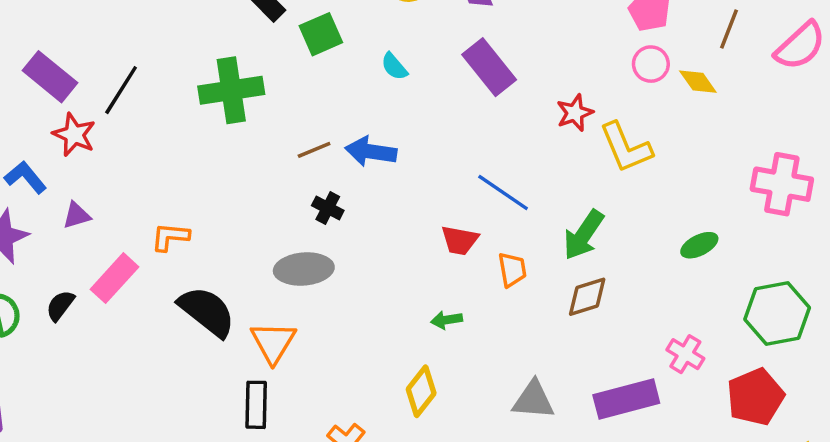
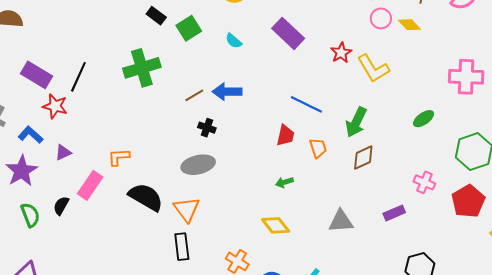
red trapezoid: (460, 240) -> (285, 135), turned -80
yellow diamond: (421, 391) -> (276, 225), turned -68
purple rectangle: (626, 399) -> (394, 213), size x0.6

